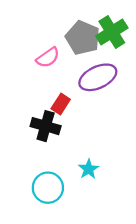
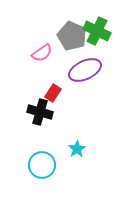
green cross: (112, 32) -> (97, 31), turned -32

